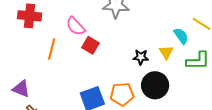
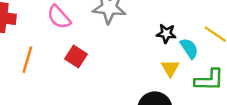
pink semicircle: (76, 26) -> (59, 17), moved
black star: (141, 57) -> (166, 34), moved

